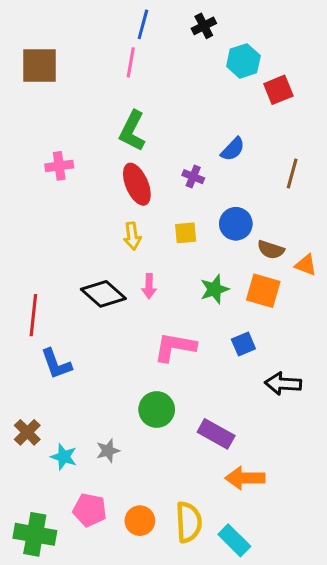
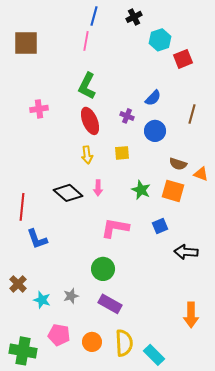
blue circle: (236, 224) -> (155, 131), moved
green star: (214, 289) -> (141, 190), turned -30
purple rectangle: (216, 434) -> (110, 304), moved
orange arrow: (245, 478) -> (191, 315), moved, turned -90

